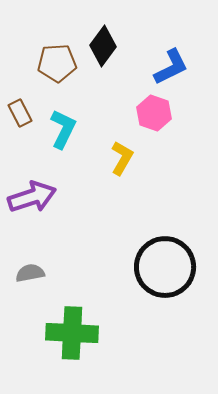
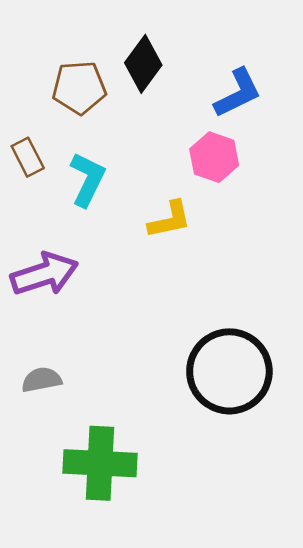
yellow L-shape: (122, 158) -> (170, 220), turned 48

